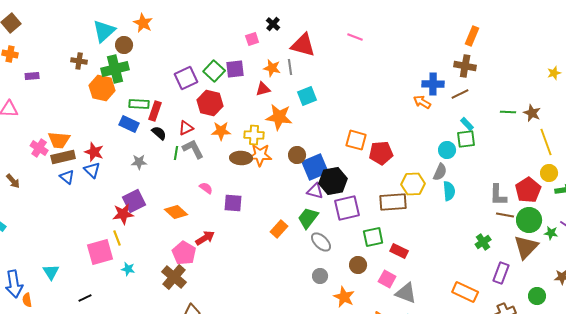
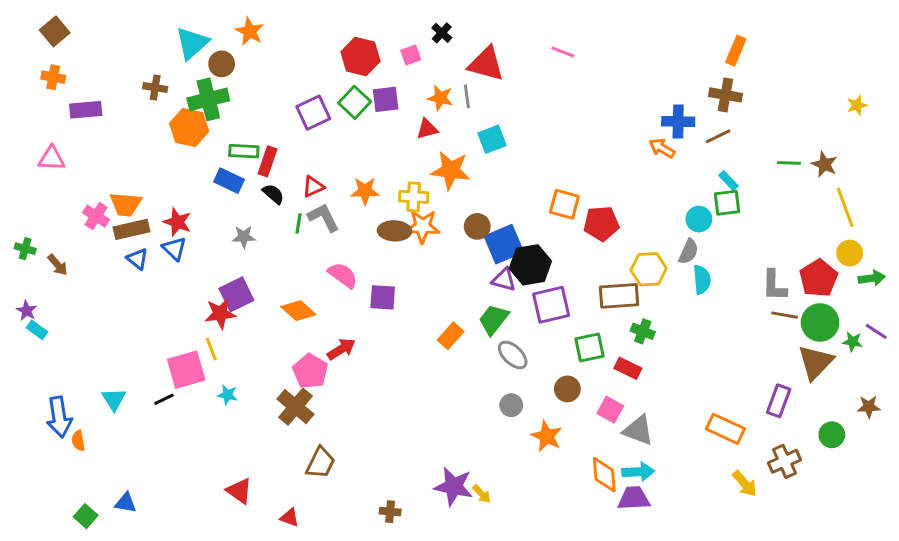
purple rectangle: (32, 76) -> (86, 110), size x1.5
red hexagon: (210, 103) -> (361, 57), moved
pink semicircle: (206, 188) -> (343, 275), size x1.5
green cross: (483, 242) -> (643, 331), moved, turned -35
black line: (85, 298) -> (164, 399), moved

